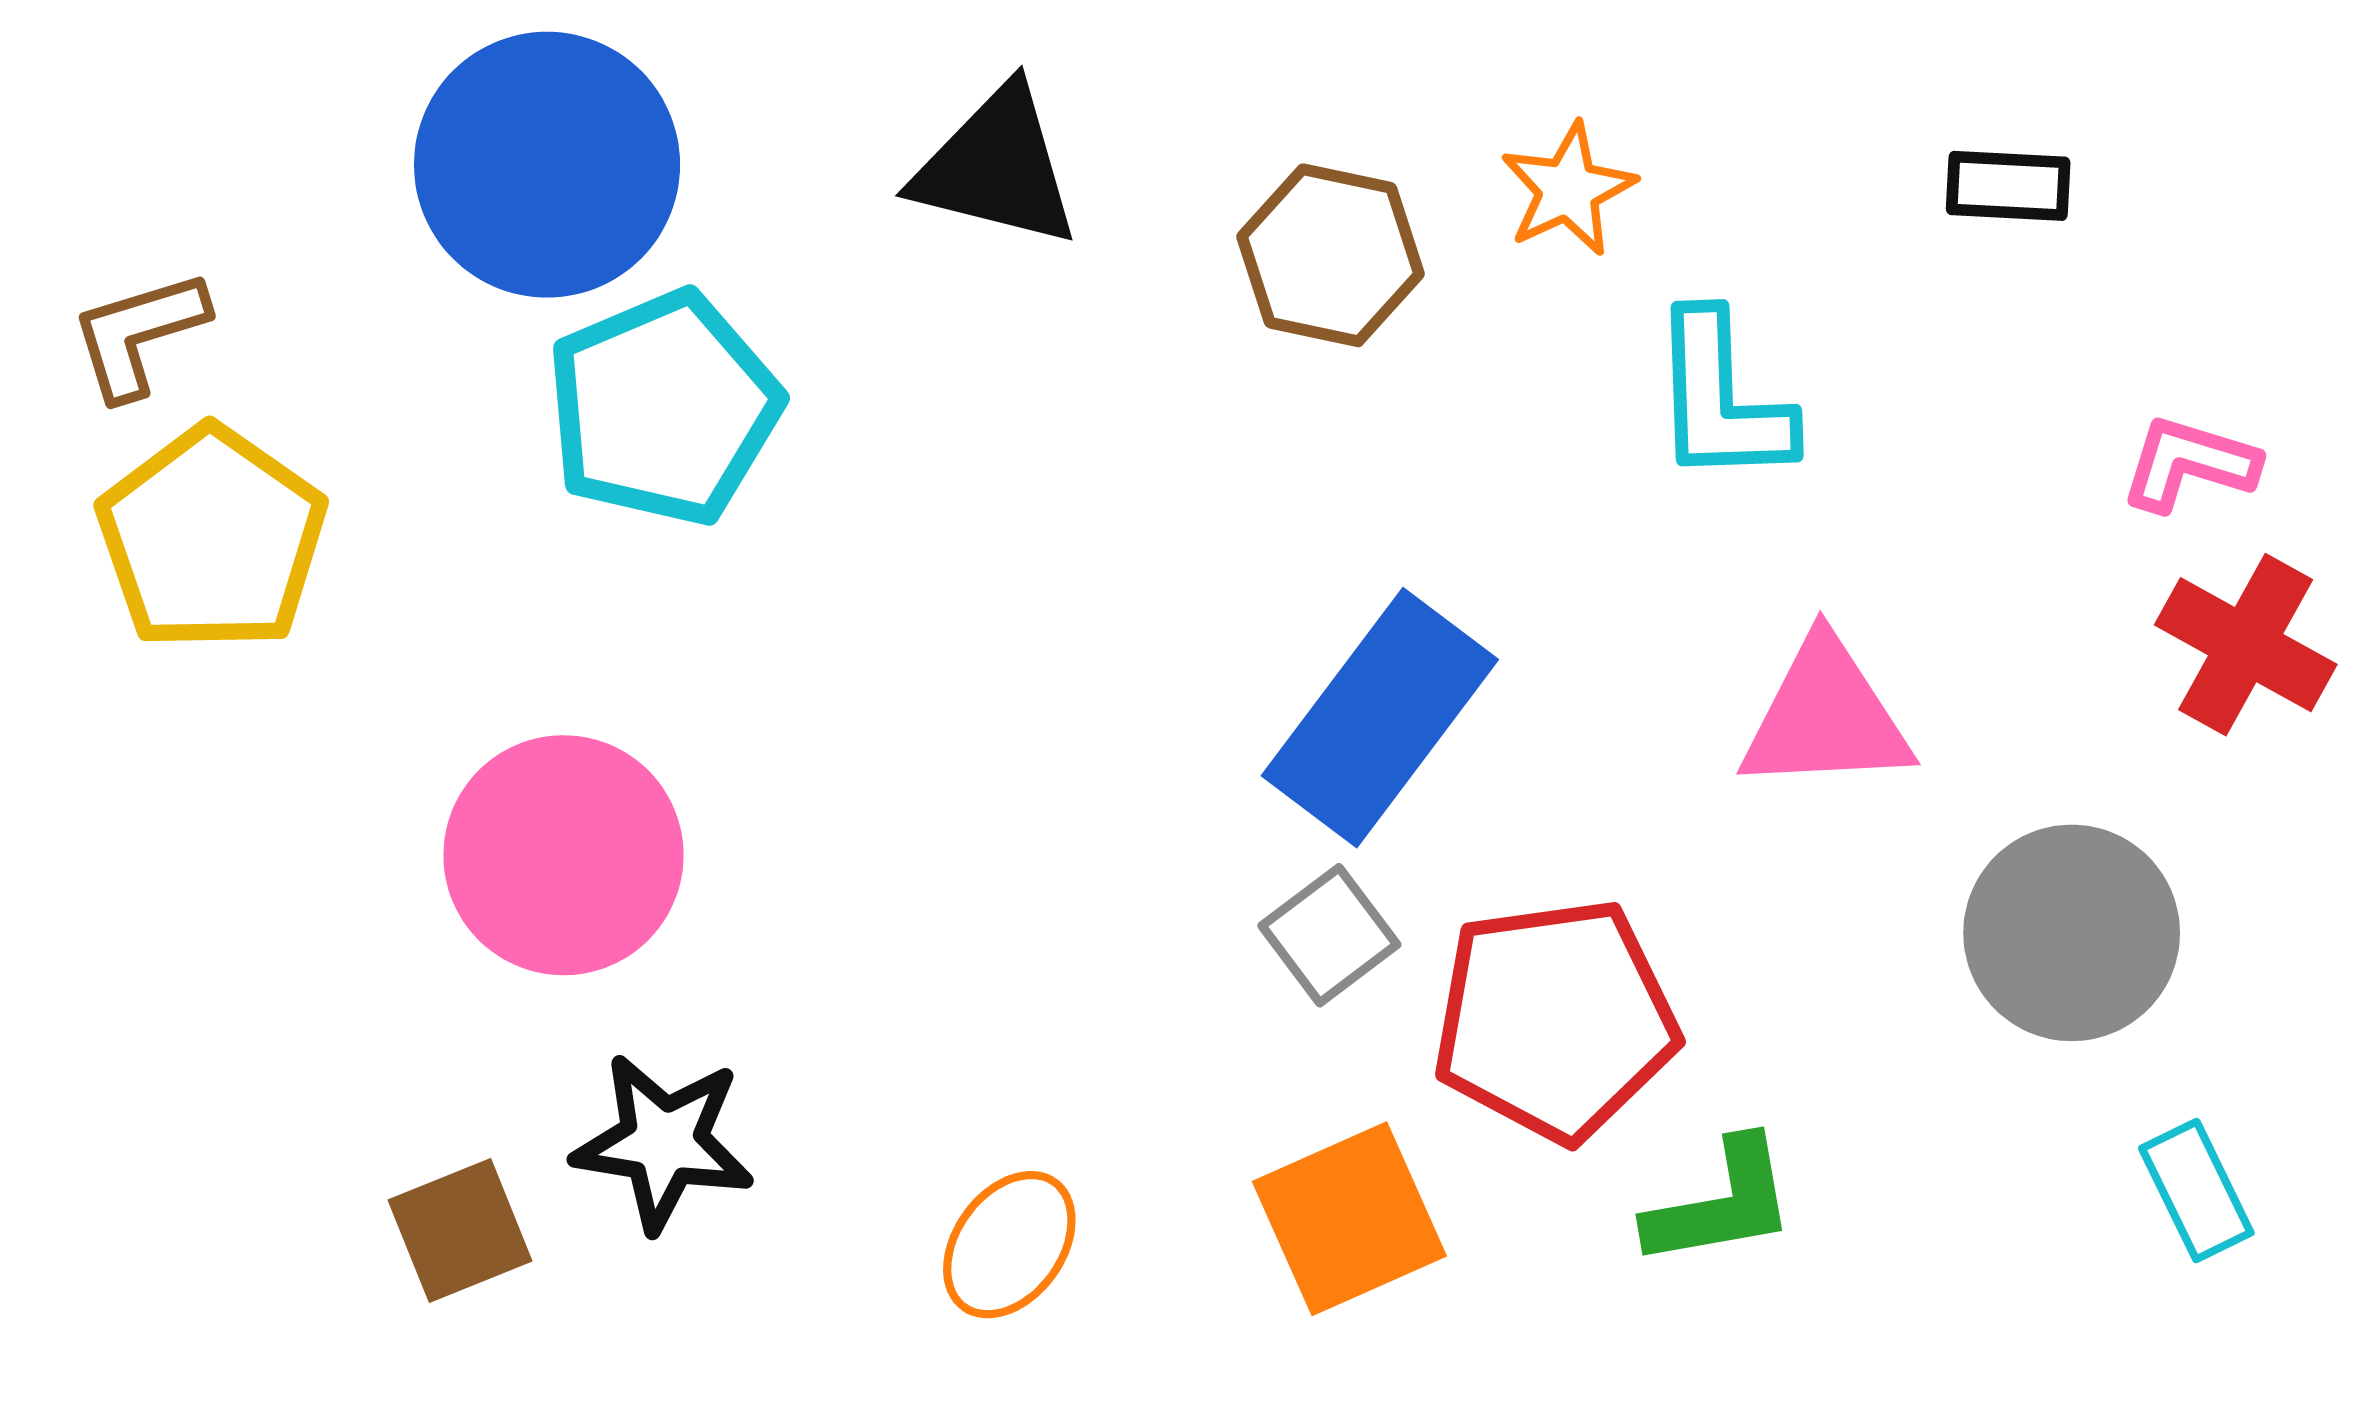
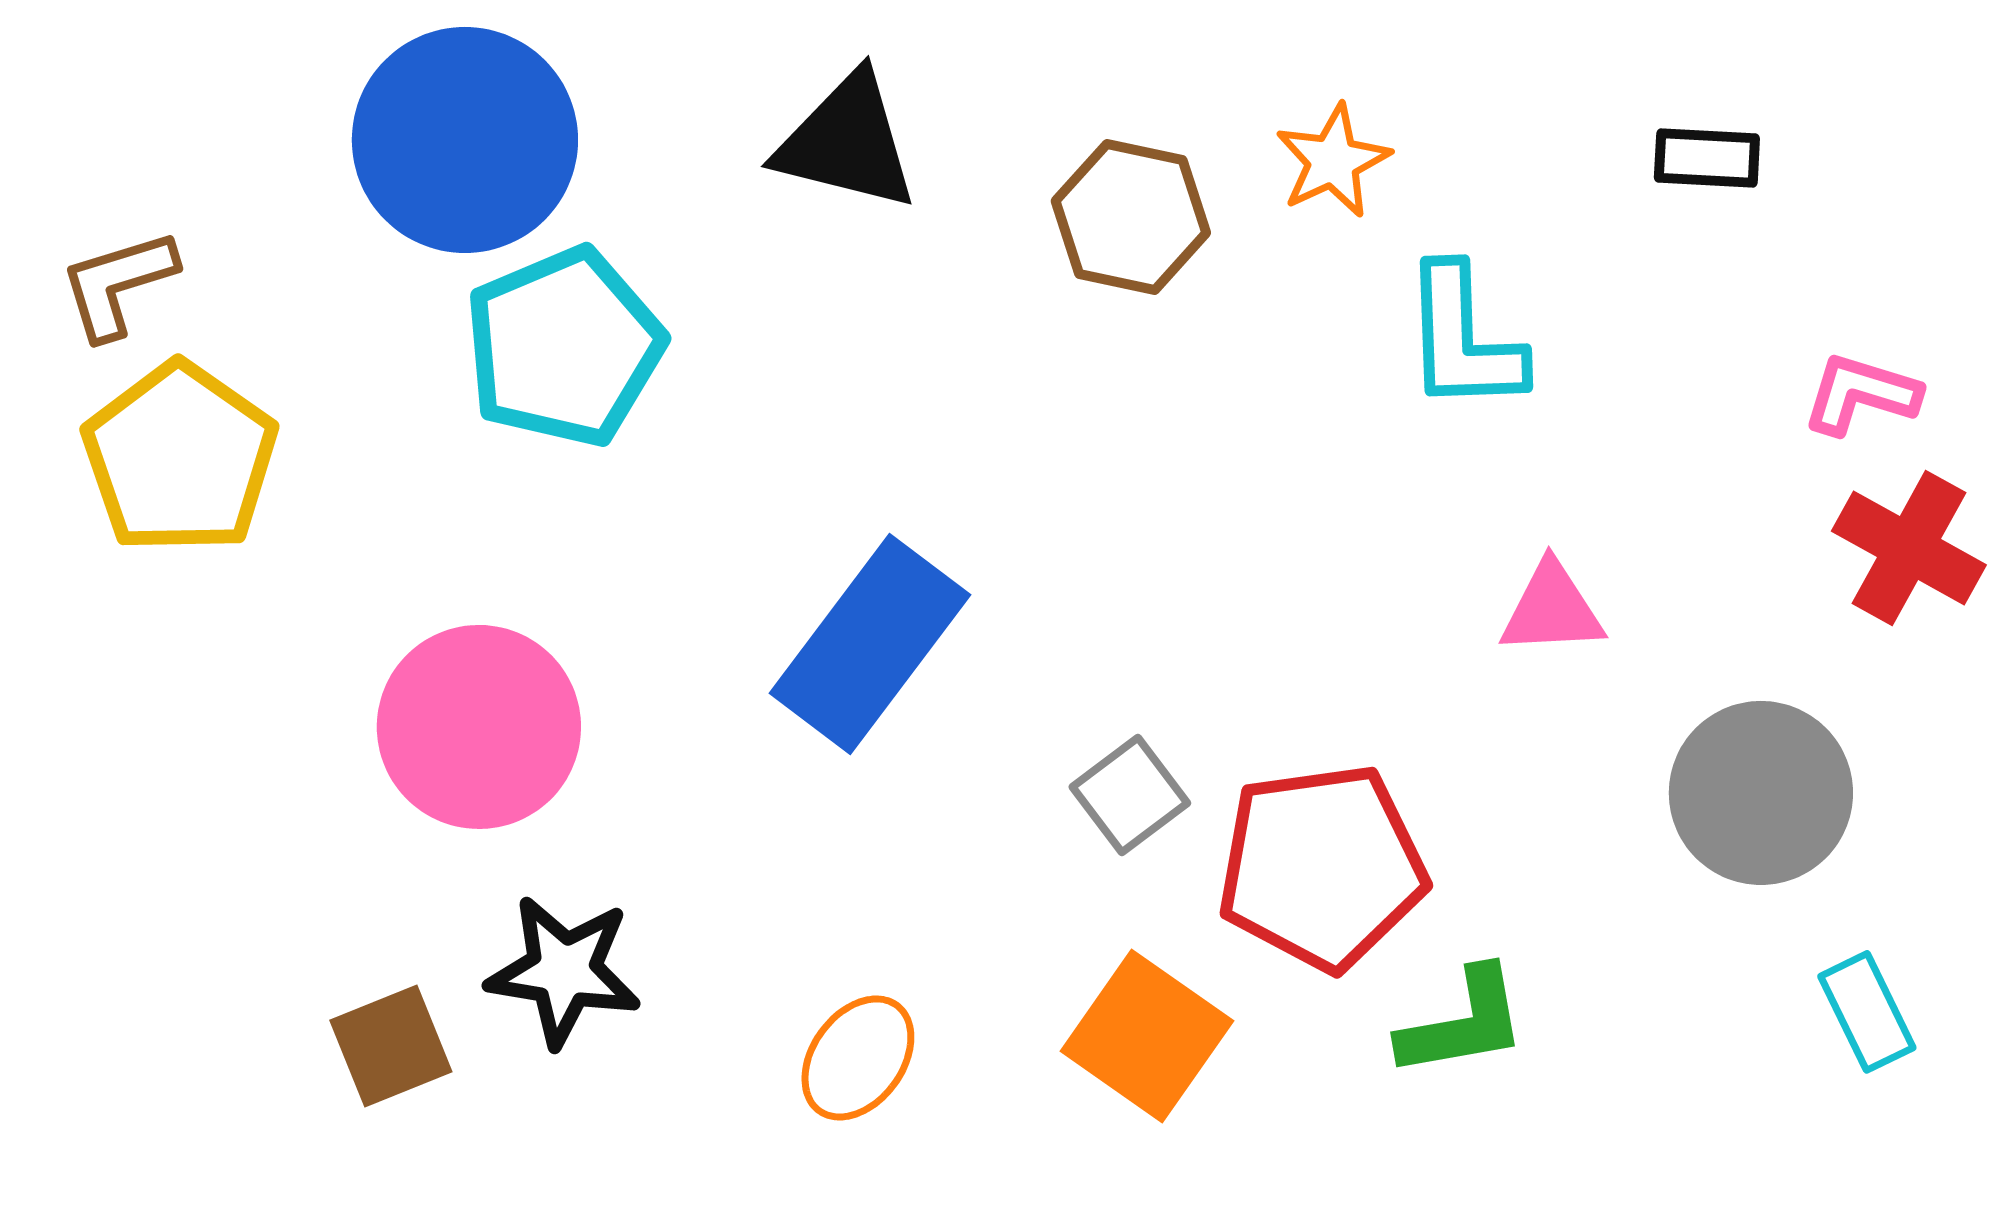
pink triangle: (1826, 716) -> (1552, 609), size x0.7
blue rectangle: (1380, 718) -> (870, 644), moved
orange square: (1349, 1219) -> (1147, 1036), turned -31

